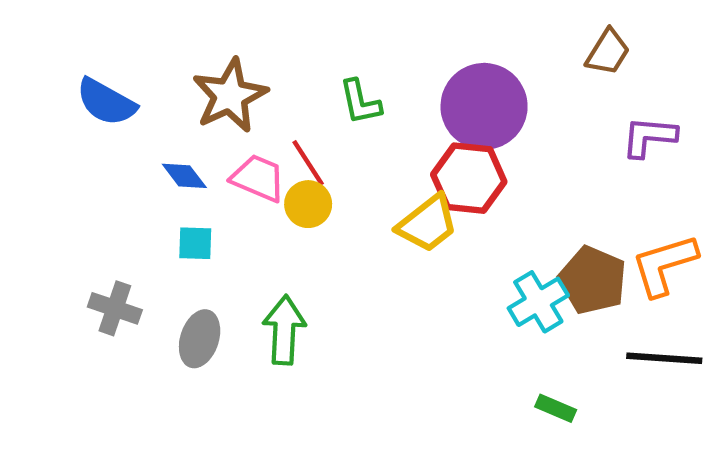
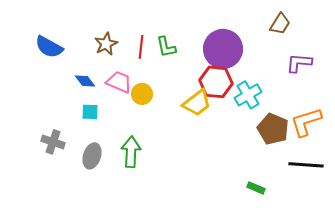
brown star: (230, 96) -> (106, 44), size x0.7
red line: (308, 163) -> (141, 47), moved, turned 40
cyan cross: (538, 302) -> (248, 95), moved

